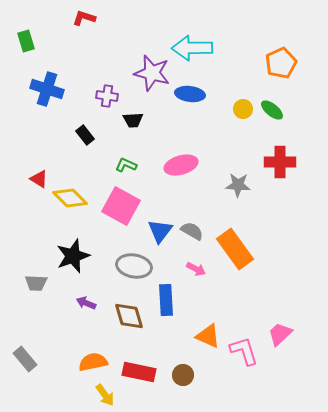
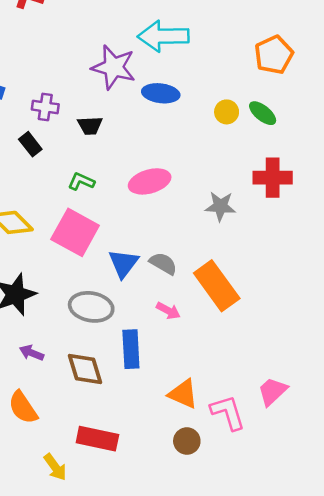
purple cross: (107, 96) -> (45, 107), moved
orange semicircle: (93, 362) -> (23, 407), moved, turned -112
brown circle: (183, 375) -> (187, 441), moved

